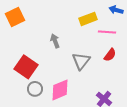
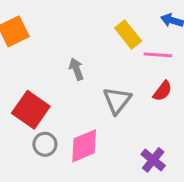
yellow rectangle: (88, 19) -> (128, 35), turned 72

